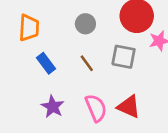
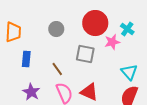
blue rectangle: (46, 63) -> (26, 59), turned 42
brown line: (87, 63) -> (57, 69), moved

